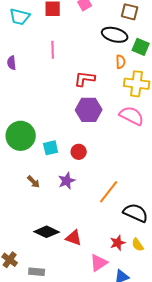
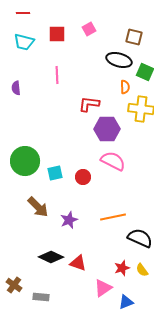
purple hexagon: (89, 110) -> (107, 129), moved
pink semicircle: (132, 116) -> (113, 161), moved
purple star: (67, 181) -> (69, 220), moved
brown arrow: (34, 182) -> (38, 207), size x1.6
orange line: (109, 192) -> (113, 217), turned 40

